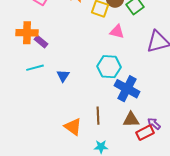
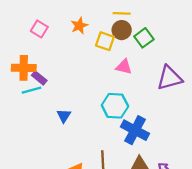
cyan line: (35, 68) -> (32, 90), moved

